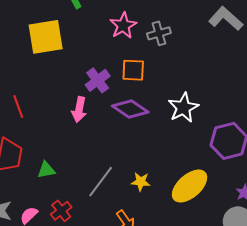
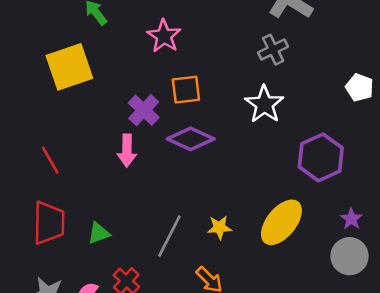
gray cross: (159, 33) -> (273, 50), moved
white star: (183, 108) -> (264, 104), moved

